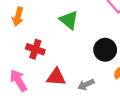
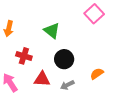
black circle: (105, 50) -> (64, 59), moved

